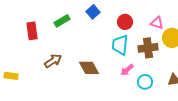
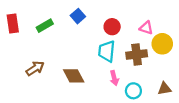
red rectangle: (32, 31) -> (13, 24), moved
pink arrow: (127, 70) -> (114, 78), turned -64

